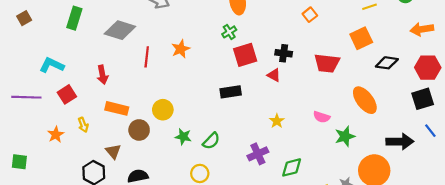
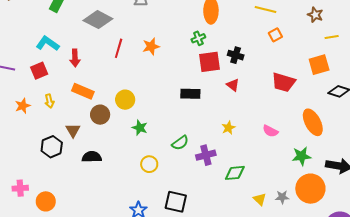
black cross: (284, 53) -> (236, 55), moved
cyan L-shape: (52, 65) -> (48, 43), moved
green star: (345, 136) -> (301, 156), moved
green semicircle: (211, 141) -> (180, 143), moved

